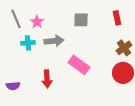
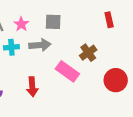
gray square: (81, 20) -> (53, 22), moved
brown cross: (124, 48) -> (88, 53), moved

